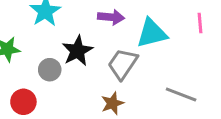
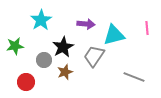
brown star: (112, 103) -> (65, 72), moved

